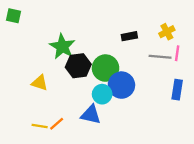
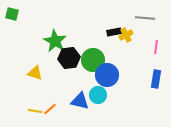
yellow cross: (167, 32) -> (126, 35), moved
gray line: (160, 57) -> (145, 18), moved
cyan circle: (102, 94) -> (98, 95), moved

